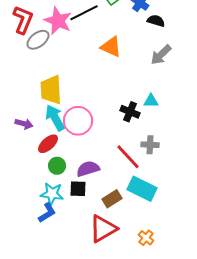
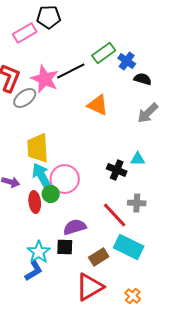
red ellipse: (48, 144) -> (35, 202), turned -55
green circle: (57, 166) -> (51, 194), moved
cyan star: (52, 194) -> (39, 252), turned 30

